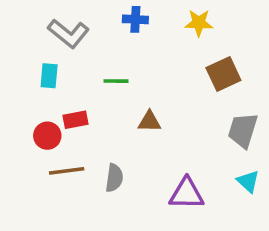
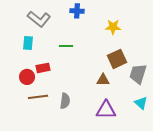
yellow star: (199, 23) -> (113, 27), moved
brown square: (223, 74) -> (117, 59), moved
brown triangle: (149, 122) -> (103, 80), moved

